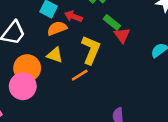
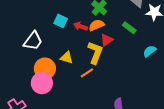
green rectangle: (112, 22) -> (129, 28), moved
orange semicircle: (57, 28) -> (97, 25), moved
red triangle: (122, 35) -> (107, 40), moved, turned 32

